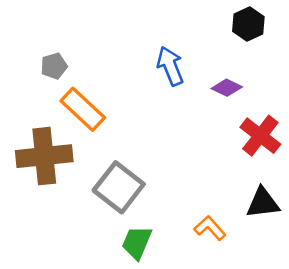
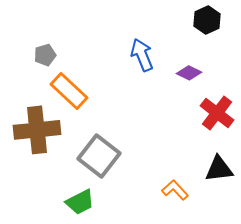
green trapezoid: (137, 243) -> (80, 202), moved, turned -140

